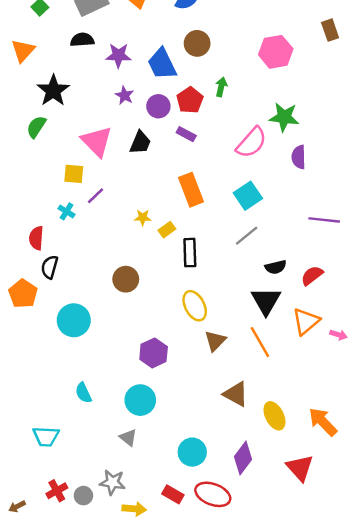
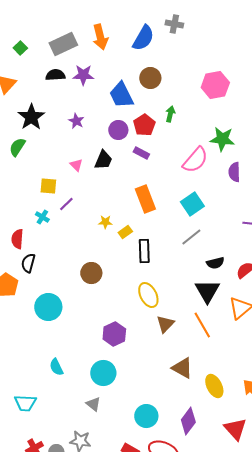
purple star: (118, 55) -> (83, 75), moved
purple star: (125, 95) -> (76, 121), moved
pink triangle: (97, 141) -> (76, 165), moved, size x0.5

